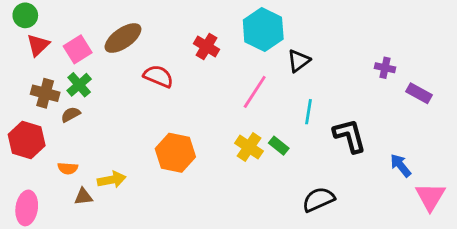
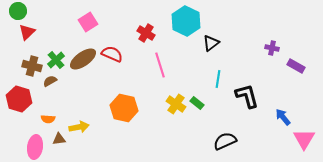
brown ellipse: (123, 38) -> (83, 59), moved
pink square: (78, 49) -> (88, 22), moved
pink line: (255, 92) -> (160, 65), moved, turned -50
pink ellipse: (27, 208) -> (35, 147), moved

